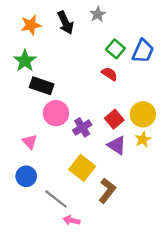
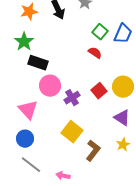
yellow star: (143, 139) -> (123, 145), moved
pink triangle: (30, 142) -> (28, 110), size x1.5
purple triangle: (117, 145) -> (122, 118), moved
gray line: (56, 199) -> (31, 165), moved

